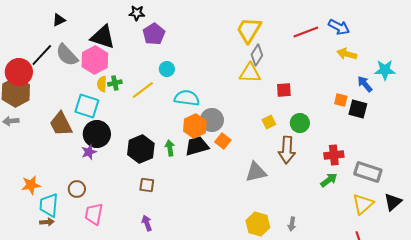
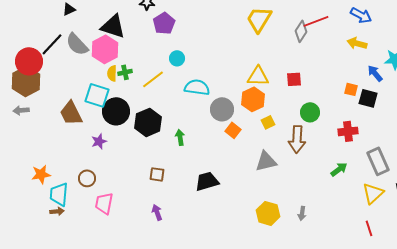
blue arrow: (339, 27) -> (361, 15), moved
gray diamond: (257, 55) -> (301, 31), moved
yellow triangle: (250, 73) -> (258, 76), moved
yellow square: (269, 122) -> (268, 122), moved
orange hexagon: (195, 126) -> (253, 99), moved
black circle: (97, 134) -> (116, 111), moved
black trapezoid: (197, 146) -> (207, 181), moved
black hexagon: (141, 149) -> (148, 122), moved
red cross: (334, 155) -> (348, 131), moved
gray rectangle: (368, 172) -> (378, 161), turned 48

